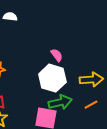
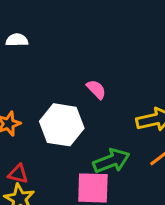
white hexagon: (52, 78) -> (62, 125), moved

